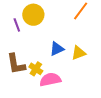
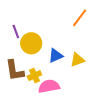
yellow circle: (33, 15) -> (31, 43), moved
yellow cross: (36, 69) -> (34, 76), turned 32

